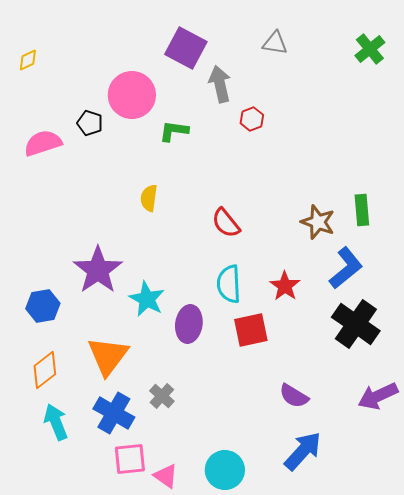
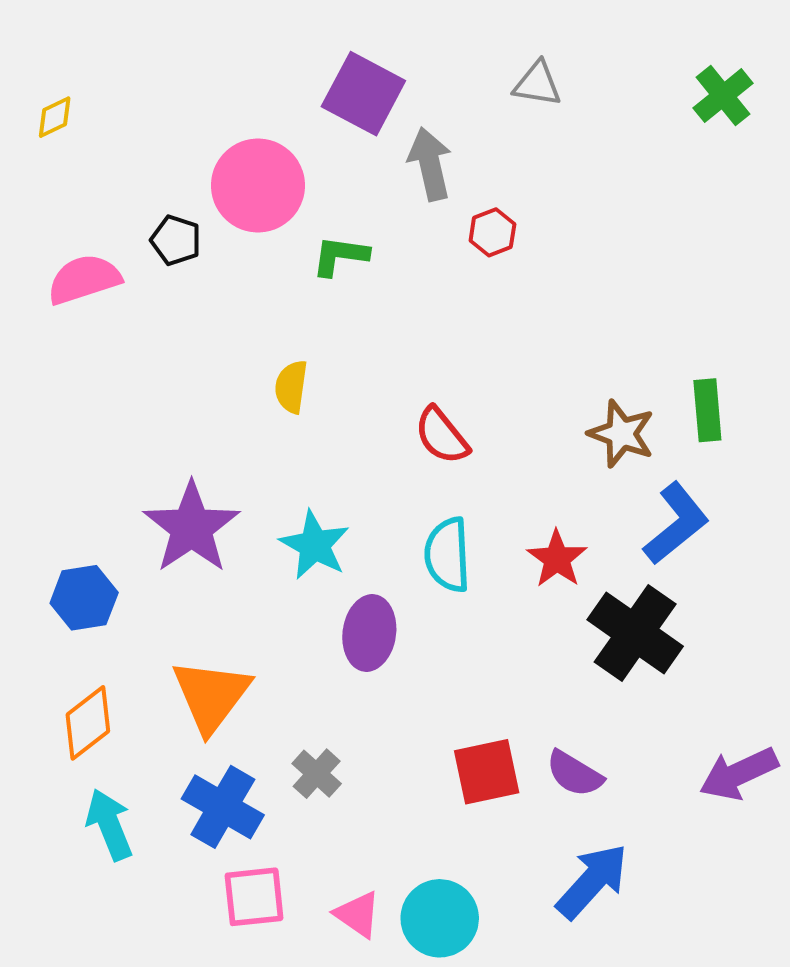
cyan star: (147, 299) -> (315, 545), moved
black cross: (356, 324) -> (635, 633), moved
red square: (251, 330) -> (487, 772), moved
pink triangle: (166, 476) -> (358, 914), moved

